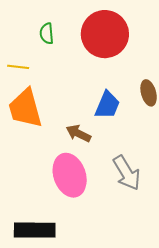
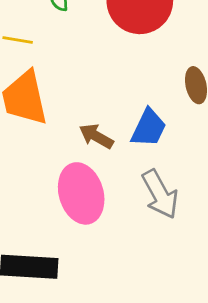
blue trapezoid: (107, 105) -> (149, 128), moved

